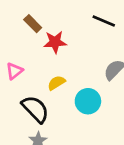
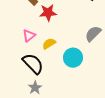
pink triangle: (14, 71) -> (29, 36), moved

